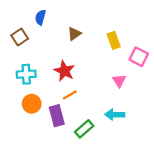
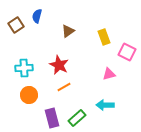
brown square: (20, 37) -> (16, 25), moved
pink triangle: (119, 81) -> (109, 74), turned 48
purple rectangle: (57, 116) -> (52, 118), moved

